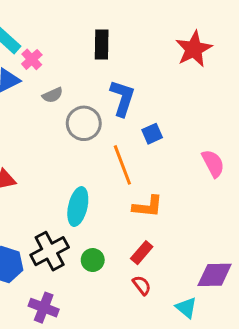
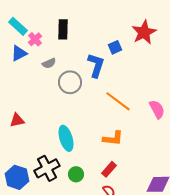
black rectangle: (102, 45) -> (63, 29), moved
blue square: (152, 134) -> (115, 47), moved
orange line: (122, 165) -> (118, 101), moved, turned -32
cyan ellipse: (78, 207) -> (66, 138), turned -30

